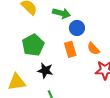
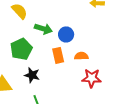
green arrow: (61, 13) -> (43, 29), moved
orange semicircle: (93, 49) -> (81, 56), turned 128

